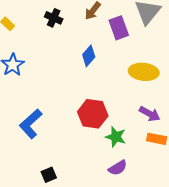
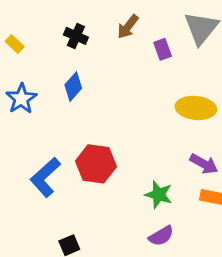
purple rectangle: (119, 28) -> (163, 49), size x0.7
blue diamond: (89, 56) -> (73, 87), moved
red hexagon: (93, 114) -> (96, 164), moved

